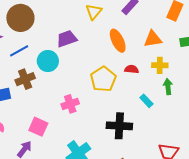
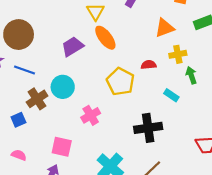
orange ellipse: (118, 41) -> (105, 38), moved
blue line: (19, 51) -> (24, 70), turned 60
cyan circle: (48, 61) -> (63, 87), moved

